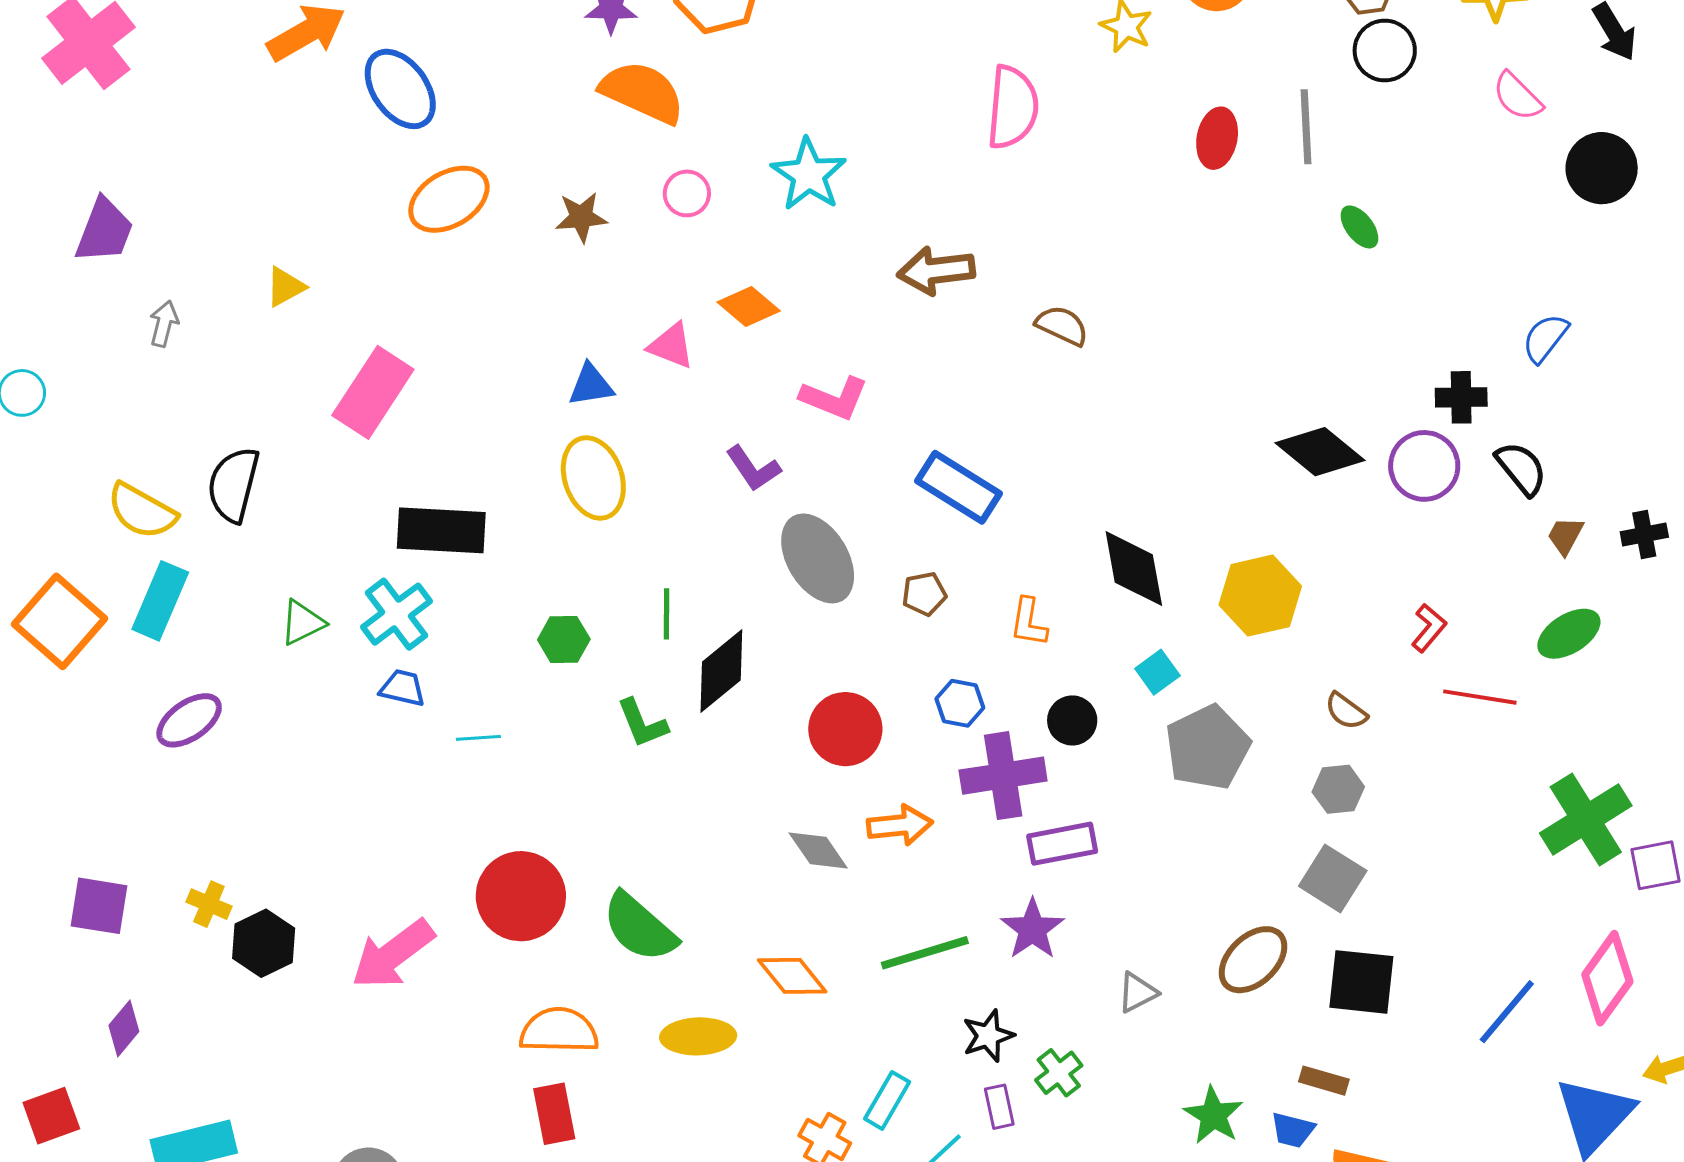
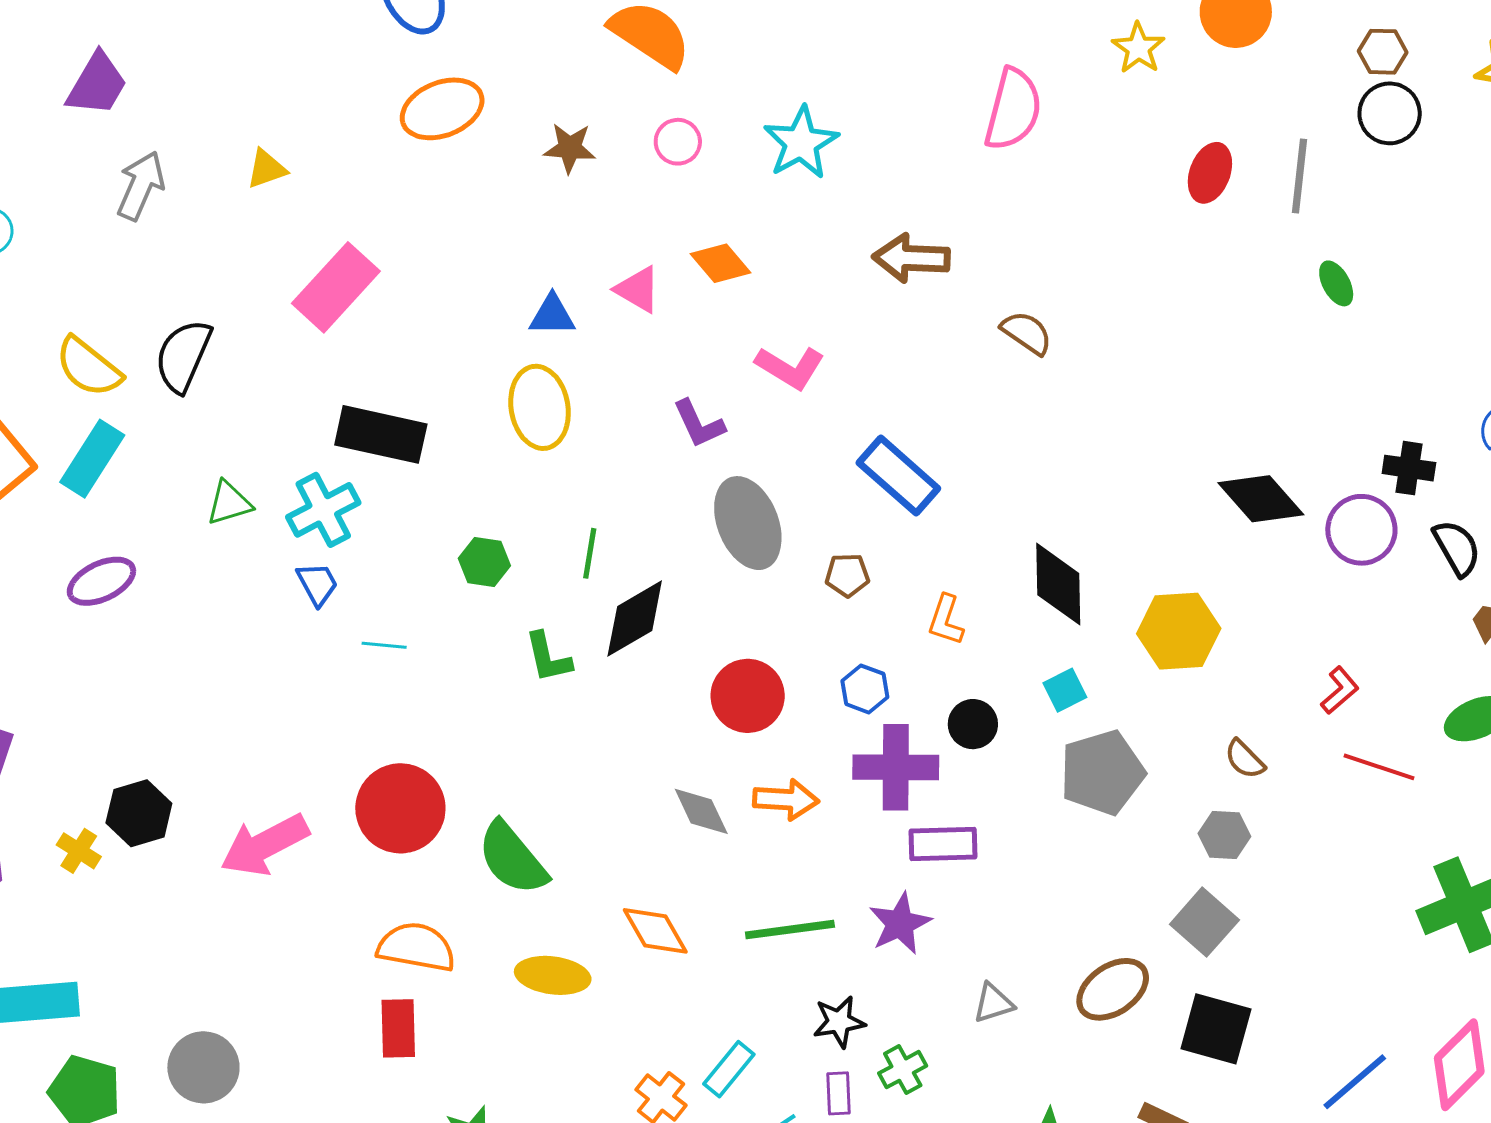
gray arrow: (164, 324) -> (141, 186), size x1.5
blue trapezoid: (403, 688) -> (317, 584), turned 39
yellow cross: (209, 904) -> (79, 851), moved

